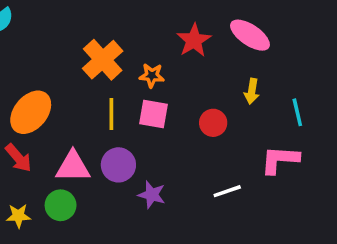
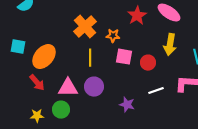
yellow arrow: (252, 91) -> (170, 45), size x1.5
pink square: (154, 114) -> (124, 57), moved
white line: (227, 191) -> (156, 91), moved
purple star: (152, 195) -> (127, 105), moved

